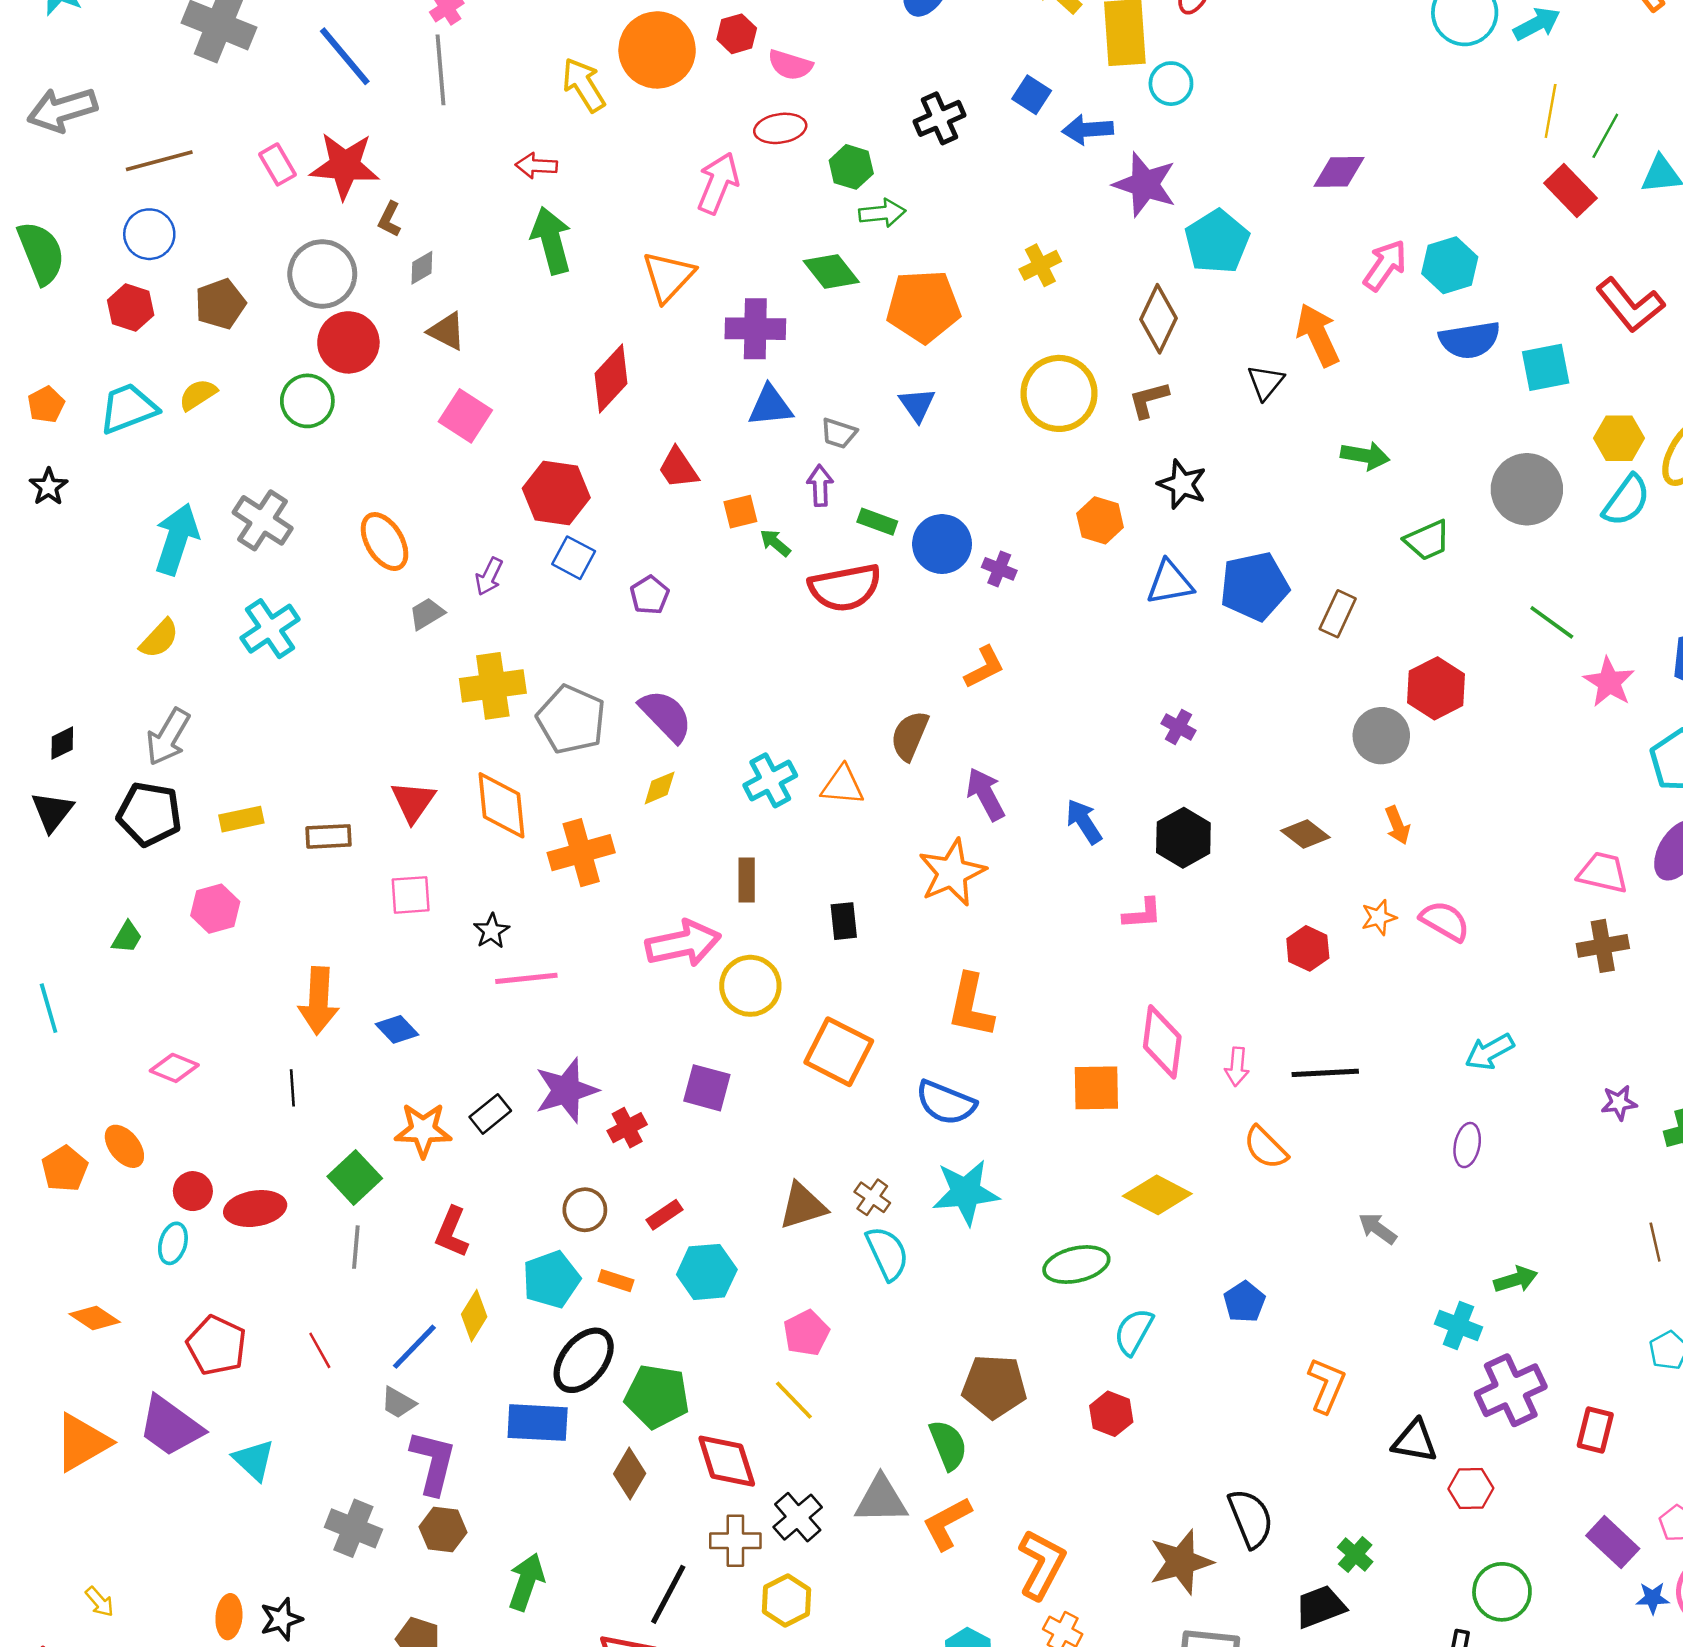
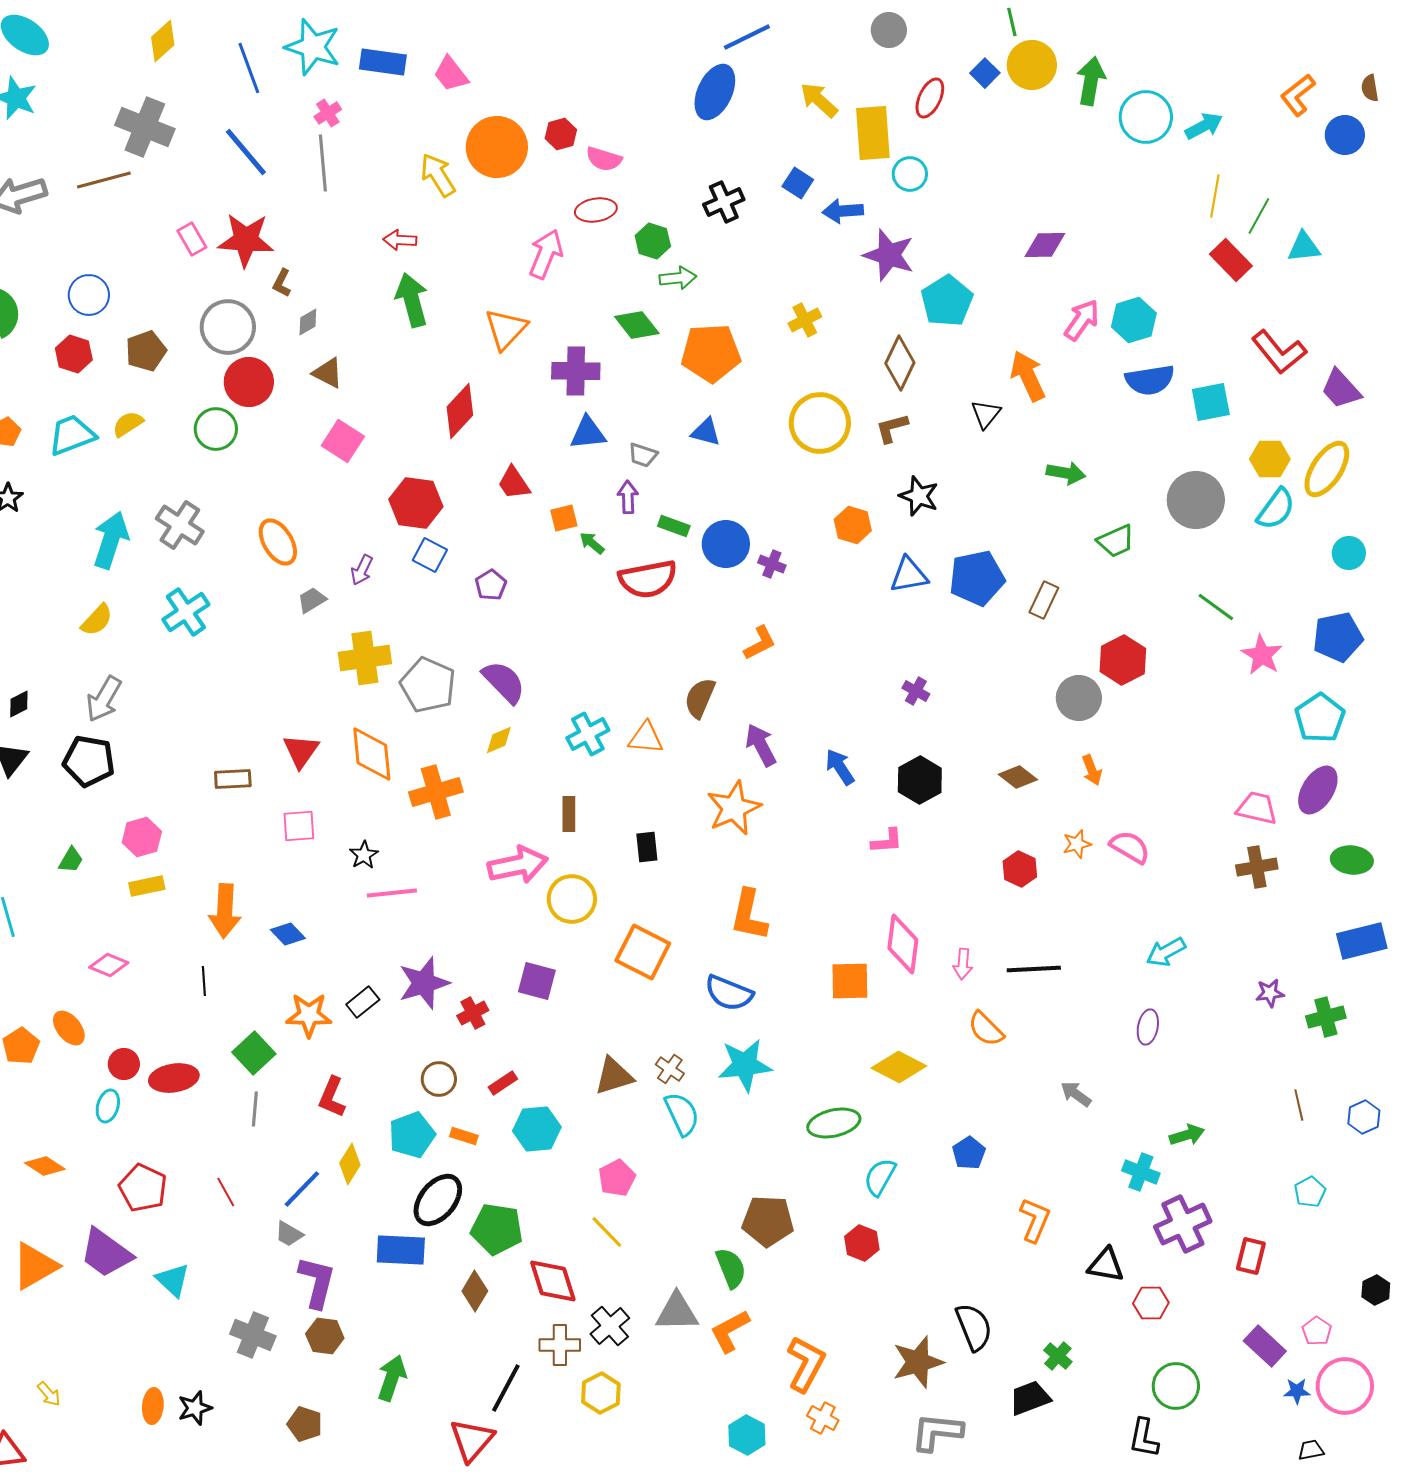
brown line: (159, 161) -> (104, 180), moved
blue triangle: (917, 405) -> (706, 432), turned -40
yellow rectangle: (241, 819) -> (147, 886), moved

